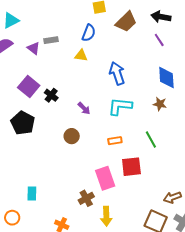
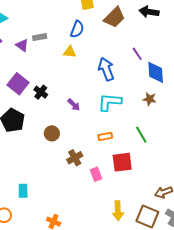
purple line: (159, 40) -> (137, 54), moved
brown circle: (72, 136) -> (52, 133), moved
pink rectangle: (105, 178) -> (96, 174), size x0.6
brown cross: (86, 198) -> (75, 158), moved
yellow arrow: (106, 216) -> (118, 211), moved

